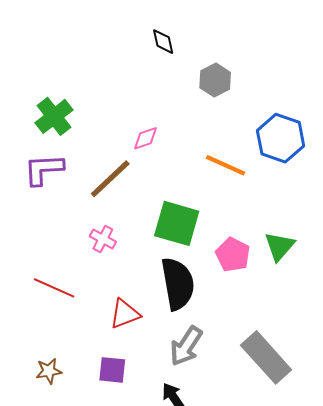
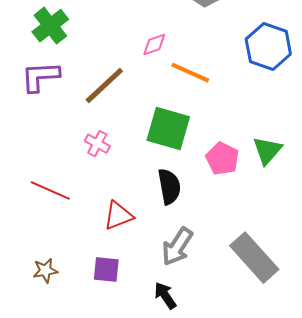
pink diamond: (145, 138) -> (154, 45), moved
orange line: (226, 165) -> (190, 73), moved
black semicircle: (178, 284) -> (169, 187), size x0.7

